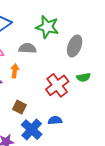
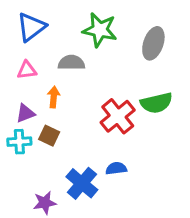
gray ellipse: (75, 46) -> (153, 43), moved
green semicircle: (83, 77) -> (156, 103), size x1.5
brown square: (19, 107) -> (49, 136), moved

